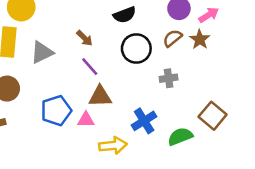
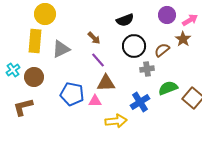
brown semicircle: (172, 38) -> (162, 50), moved
gray cross: (169, 78) -> (147, 69), moved
blue pentagon: (56, 111) -> (72, 94), turned 30
green semicircle: (180, 136) -> (168, 88), moved

